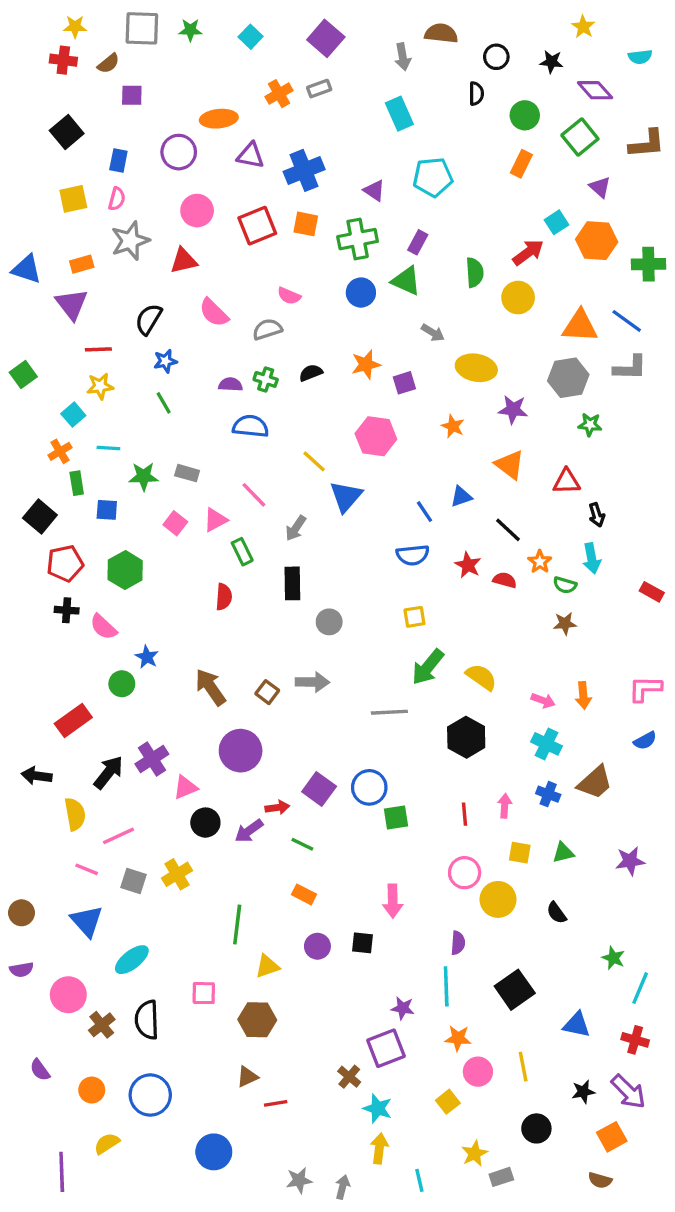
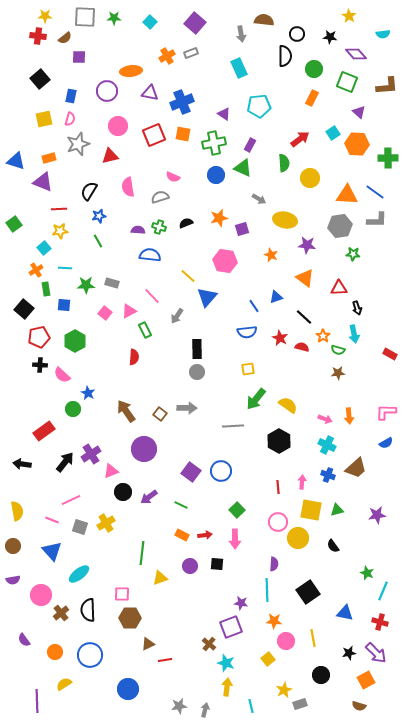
black semicircle: (476, 94) -> (285, 56), size x1.5
green square: (580, 137) -> (347, 82), turned -30
red arrow: (528, 252) -> (300, 139), moved
purple triangle: (72, 304) -> (43, 182), turned -30
pink semicircle: (214, 313) -> (128, 187), turned 36
black rectangle: (292, 583) -> (197, 349), moved
red arrow: (277, 807) -> (205, 535), moved
yellow semicircle: (75, 814) -> (17, 511), moved
green square: (396, 817) -> (237, 510), moved, turned -35
yellow square: (520, 853) -> (311, 510), size x1.6
brown hexagon: (257, 1020) -> (130, 618), moved

